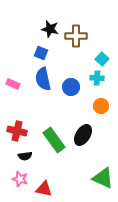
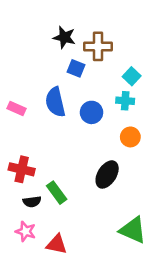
blue square: (41, 53) -> (76, 68), moved
green rectangle: (54, 140) -> (57, 193), moved, size x0.7

